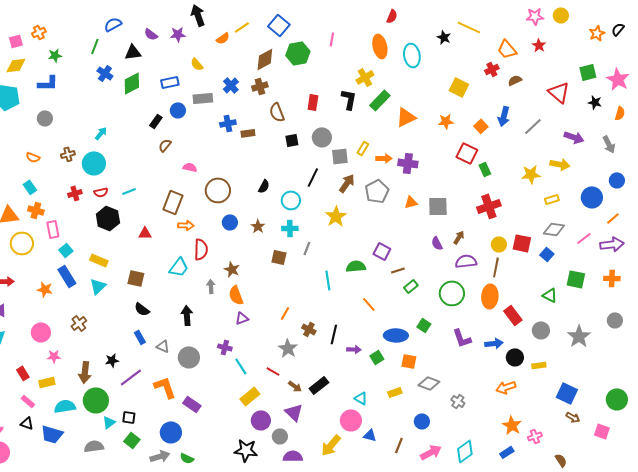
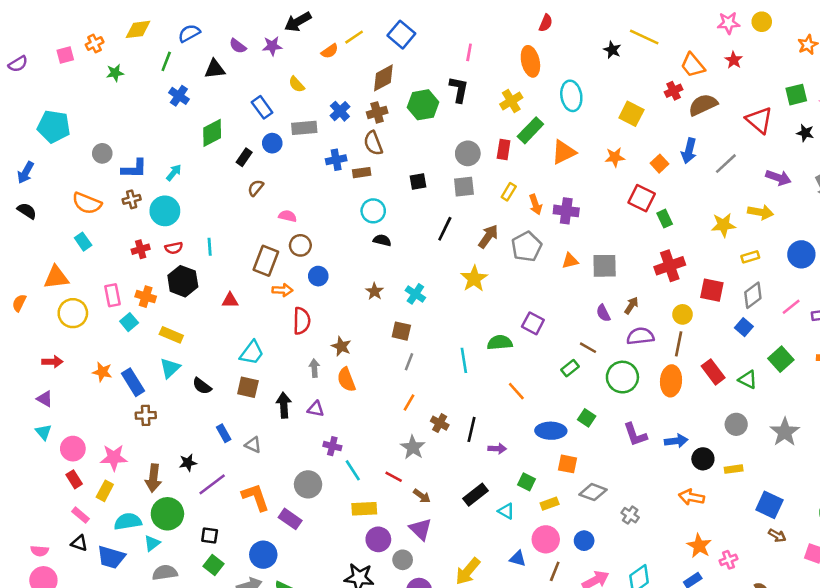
black arrow: (198, 15) -> (298, 22), turned -100
green hexagon: (298, 53) -> (423, 105), moved
cyan ellipse: (412, 55) -> (571, 96), moved
yellow diamond: (16, 65) -> (138, 29), moved
brown semicircle: (515, 80) -> (703, 105), size x1.6
blue rectangle: (170, 82) -> (262, 107), turned 66
blue L-shape: (48, 83) -> (134, 169), moved
green diamond: (132, 83) -> (212, 133), moved
black L-shape: (349, 99) -> (459, 89), moved
red rectangle: (313, 102) -> (504, 150), moved
brown semicircle: (277, 112) -> (373, 143), moved
gray circle: (322, 137) -> (468, 153), moved
gray square: (340, 156) -> (464, 187), moved
orange semicircle: (33, 157) -> (87, 203), size x1.6
orange arrow: (384, 158) -> (536, 204), turned 70
black semicircle: (264, 186) -> (382, 240), turned -104
brown circle: (218, 190) -> (300, 245), moved, size x0.7
cyan line: (129, 191) -> (210, 247), turned -72
cyan circle: (291, 200) -> (373, 211), moved
orange cross: (36, 210) -> (146, 297), moved
blue circle: (230, 222) -> (318, 276), moved
cyan cross: (290, 228) -> (415, 294), turned 35
gray diamond: (554, 229) -> (753, 295), turned -45
red square: (522, 243) -> (712, 290), moved
gray line: (307, 248) -> (409, 362), moved
cyan trapezoid: (179, 267) -> (252, 353), moved
brown line: (398, 270) -> (588, 348), moved, turned 48
blue rectangle: (67, 276) -> (133, 382), moved
brown square: (136, 278) -> (248, 387), moved
green square: (576, 279) -> (781, 359), turned 36
black semicircle: (142, 309) -> (202, 386), moved
red rectangle: (513, 315) -> (713, 372), moved
purple triangle: (242, 318) -> (316, 409), moved, turned 32
brown cross: (79, 323) -> (146, 415), turned 35
pink circle: (41, 332) -> (73, 449), moved
pink star: (54, 356) -> (114, 458), size x1.5
gray circle: (189, 357) -> (308, 484), moved
green square: (377, 357) -> (527, 482), moved, turned -32
yellow rectangle: (47, 382) -> (105, 491), turned -49
black rectangle: (319, 385) -> (475, 495), moved
orange arrow: (506, 387) -> (691, 497), turned 30
yellow rectangle: (250, 396) -> (364, 509), turned 36
pink circle: (351, 420) -> (546, 539), moved
cyan triangle: (109, 422) -> (152, 543), moved

